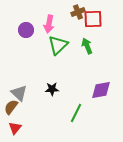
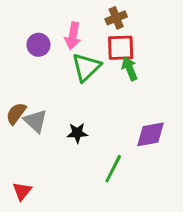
red square: (93, 19) -> (121, 48), moved
gray triangle: (19, 93) -> (35, 121), moved
brown semicircle: (11, 107) -> (16, 113), moved

